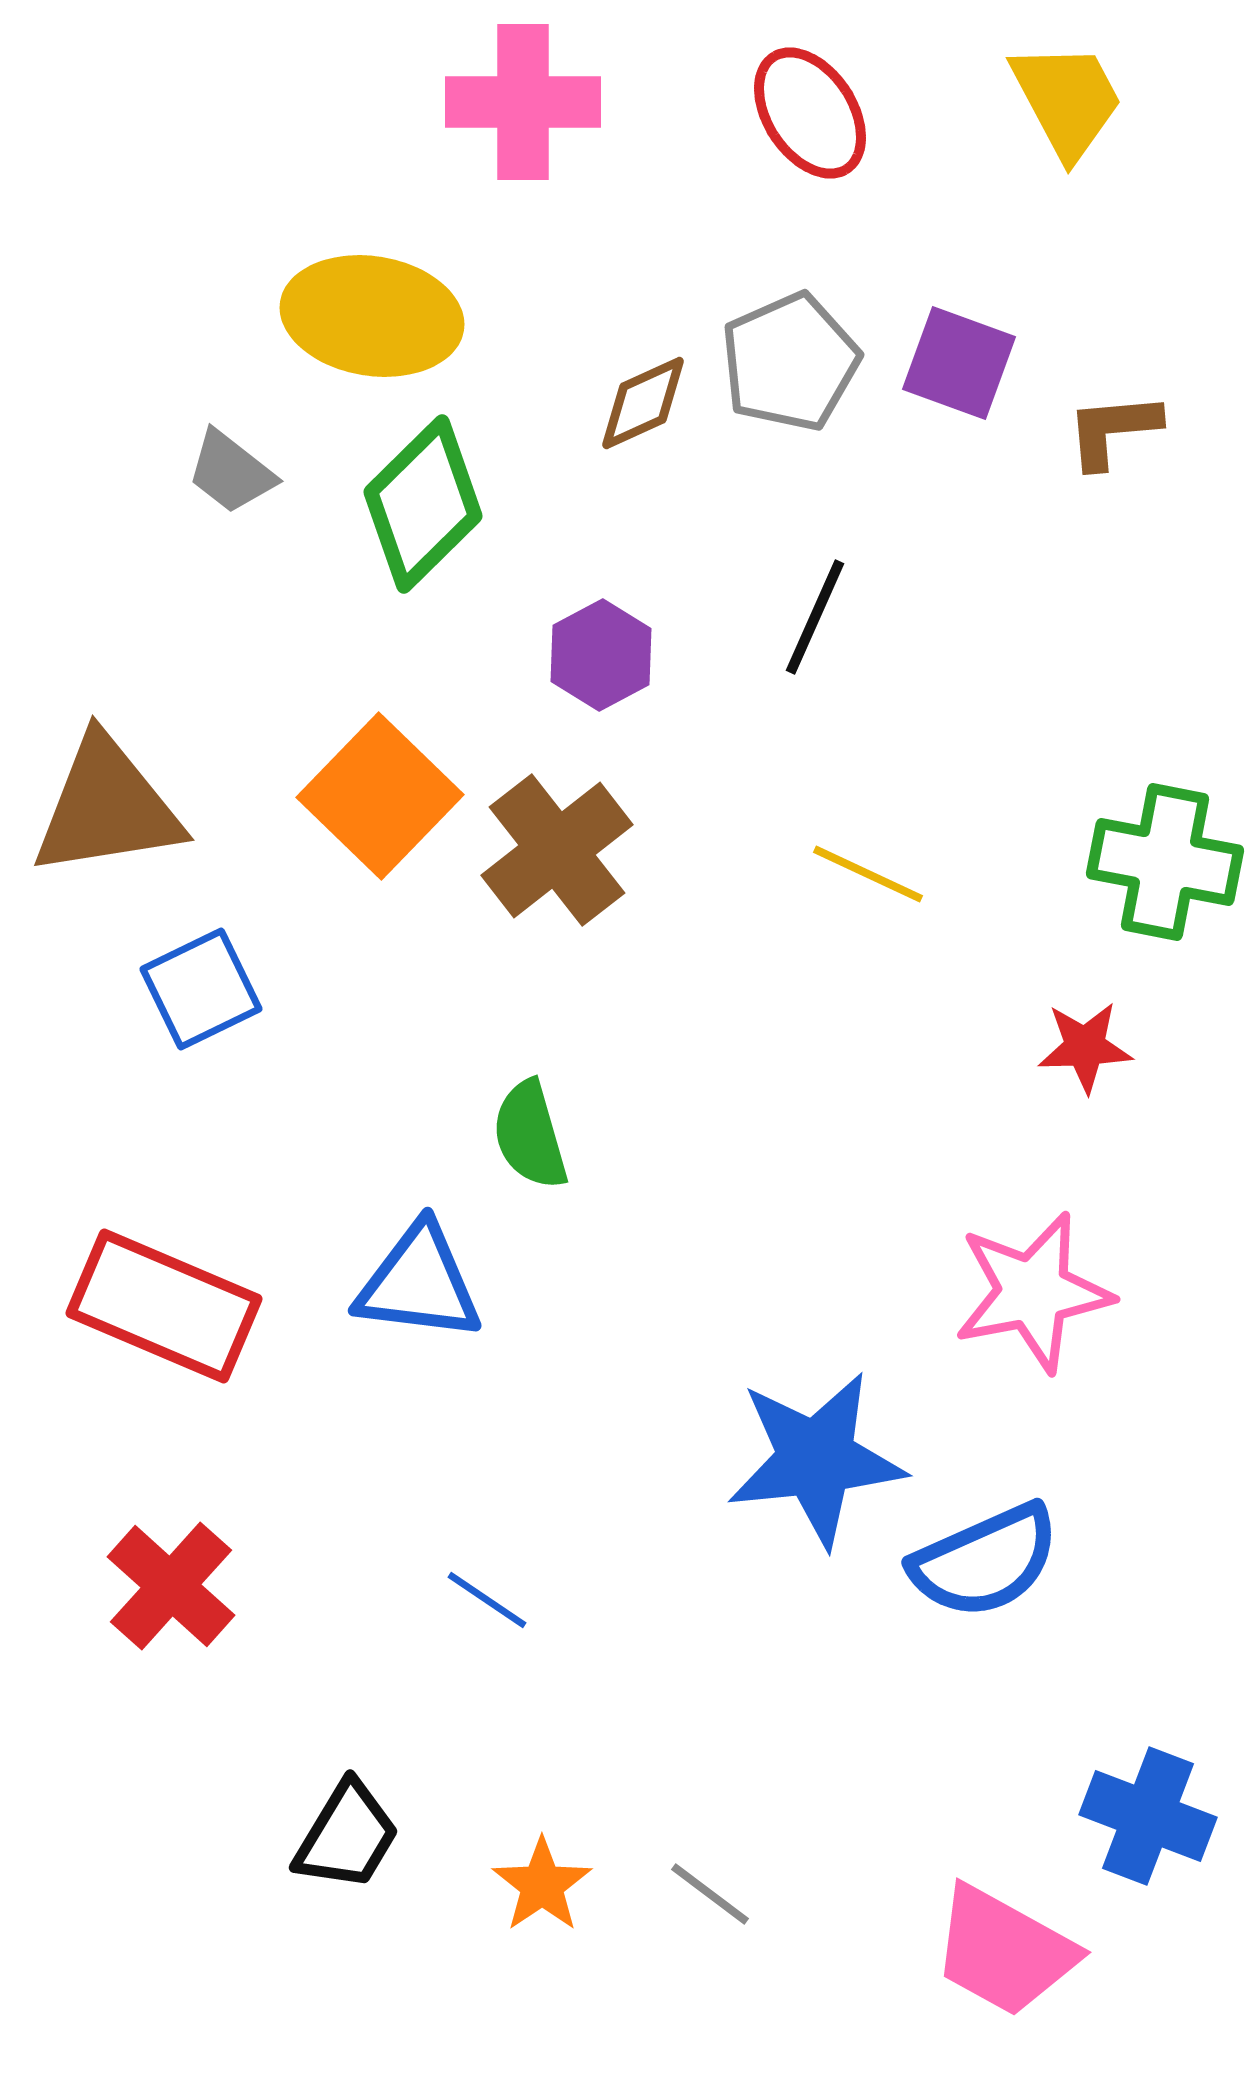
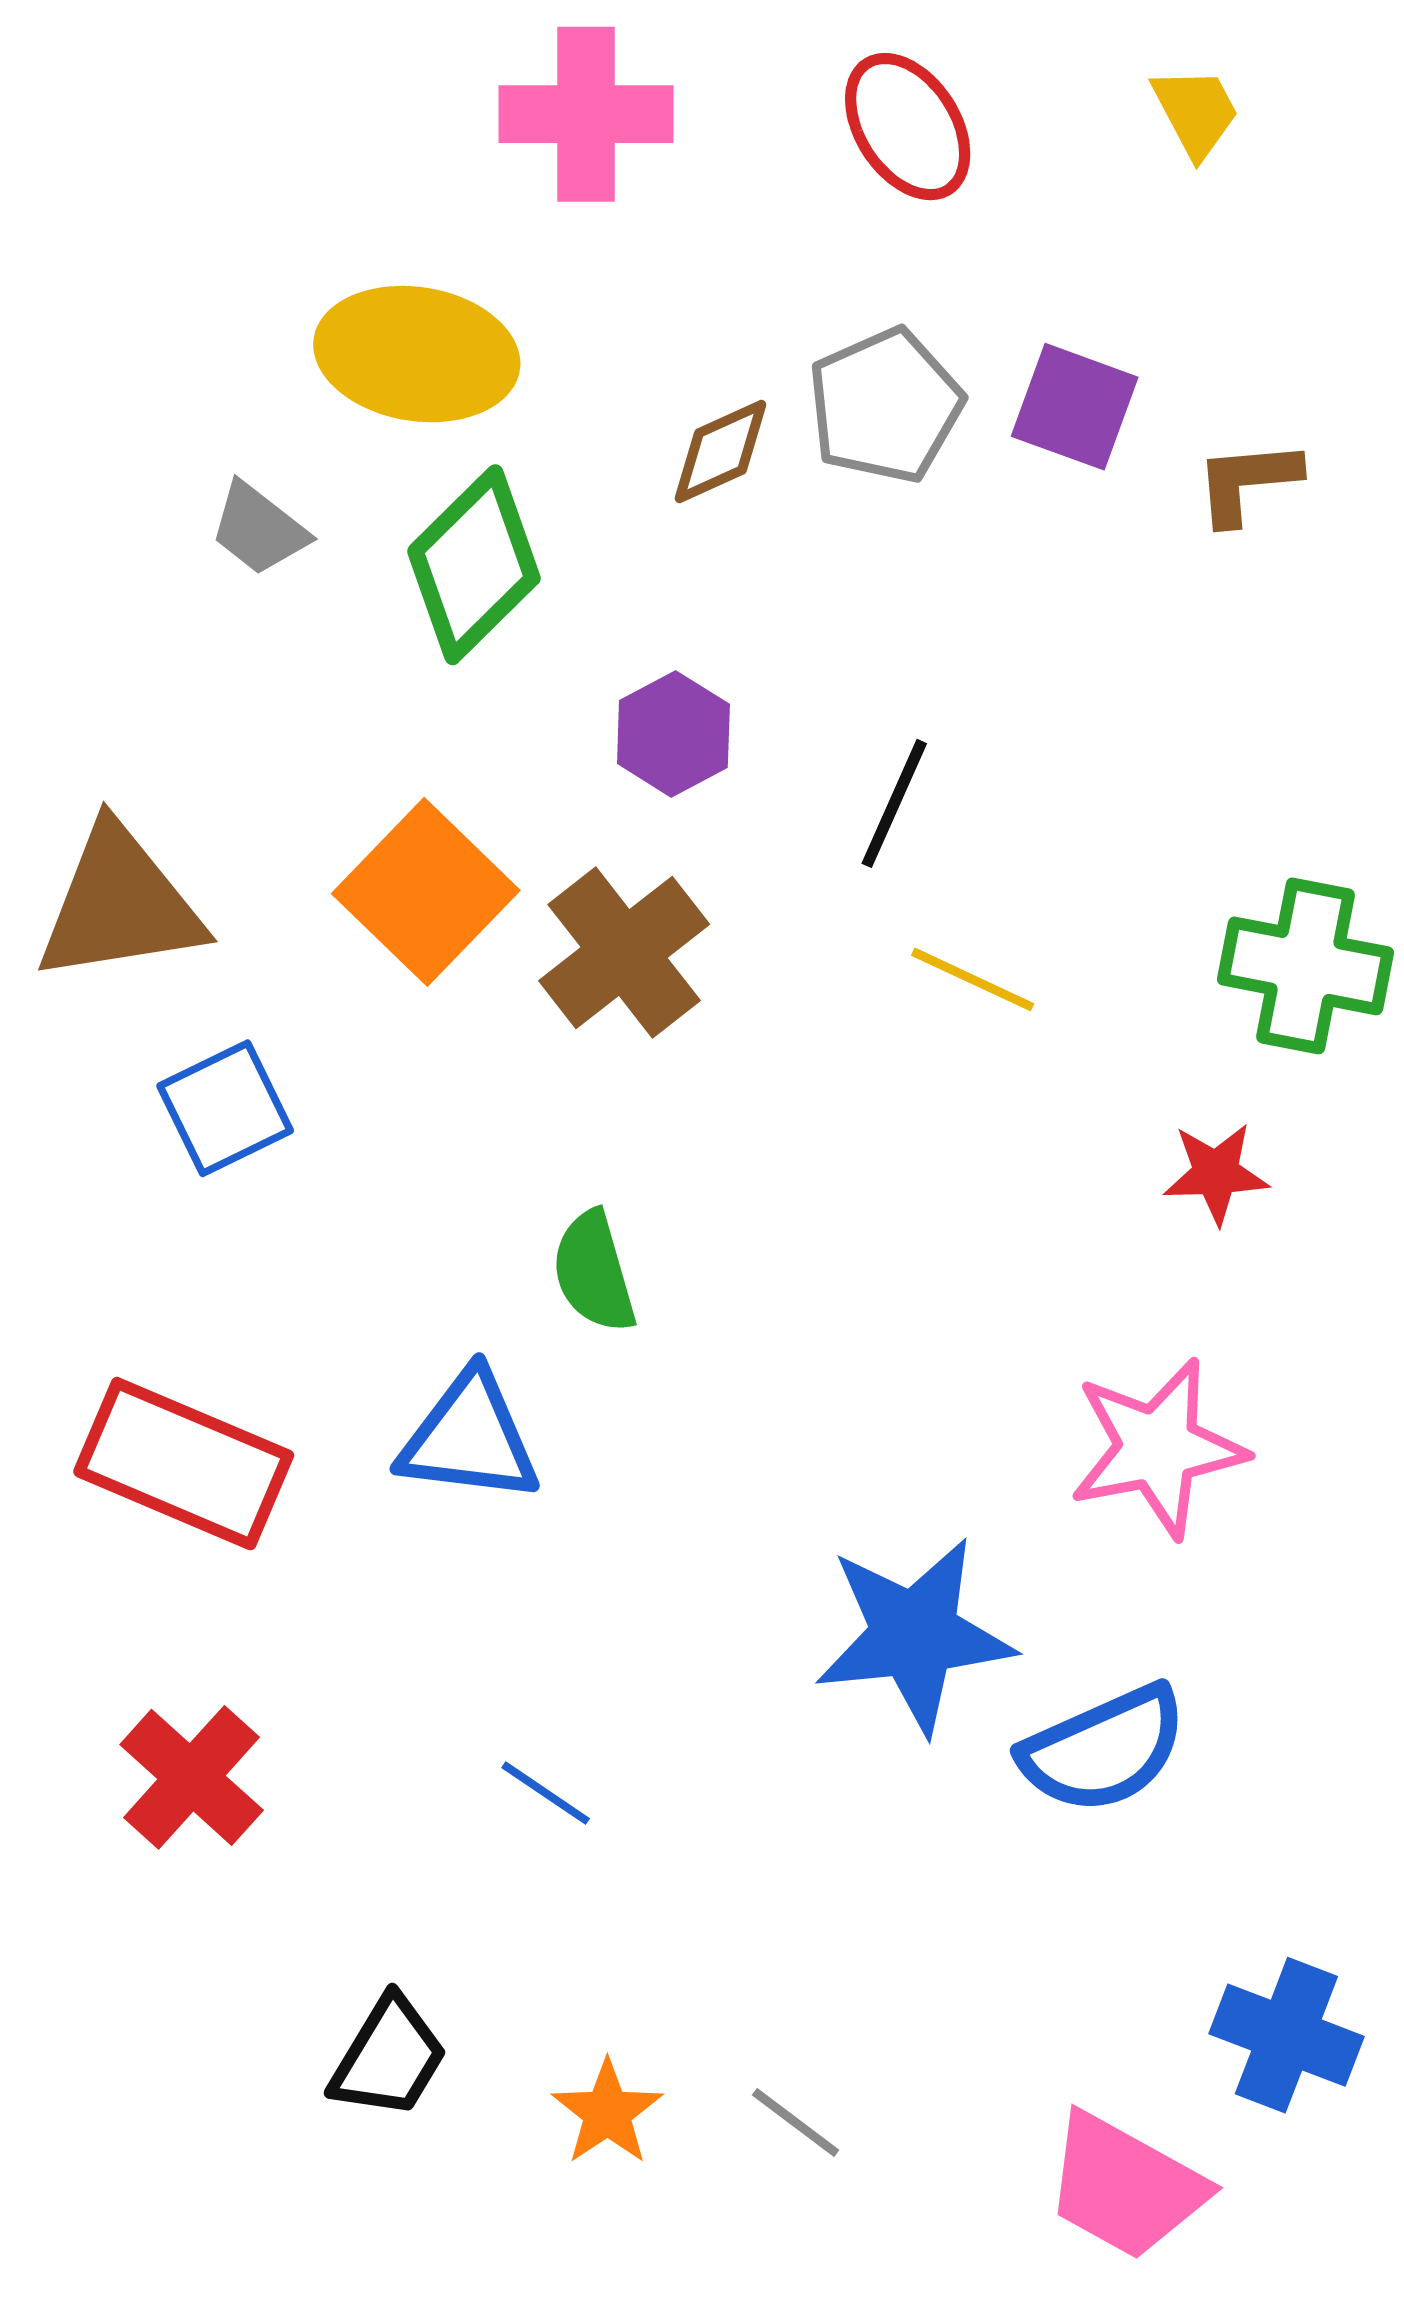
yellow trapezoid: (1067, 100) -> (1196, 112), size x0.7
black line: (815, 617) -> (894, 803), moved

